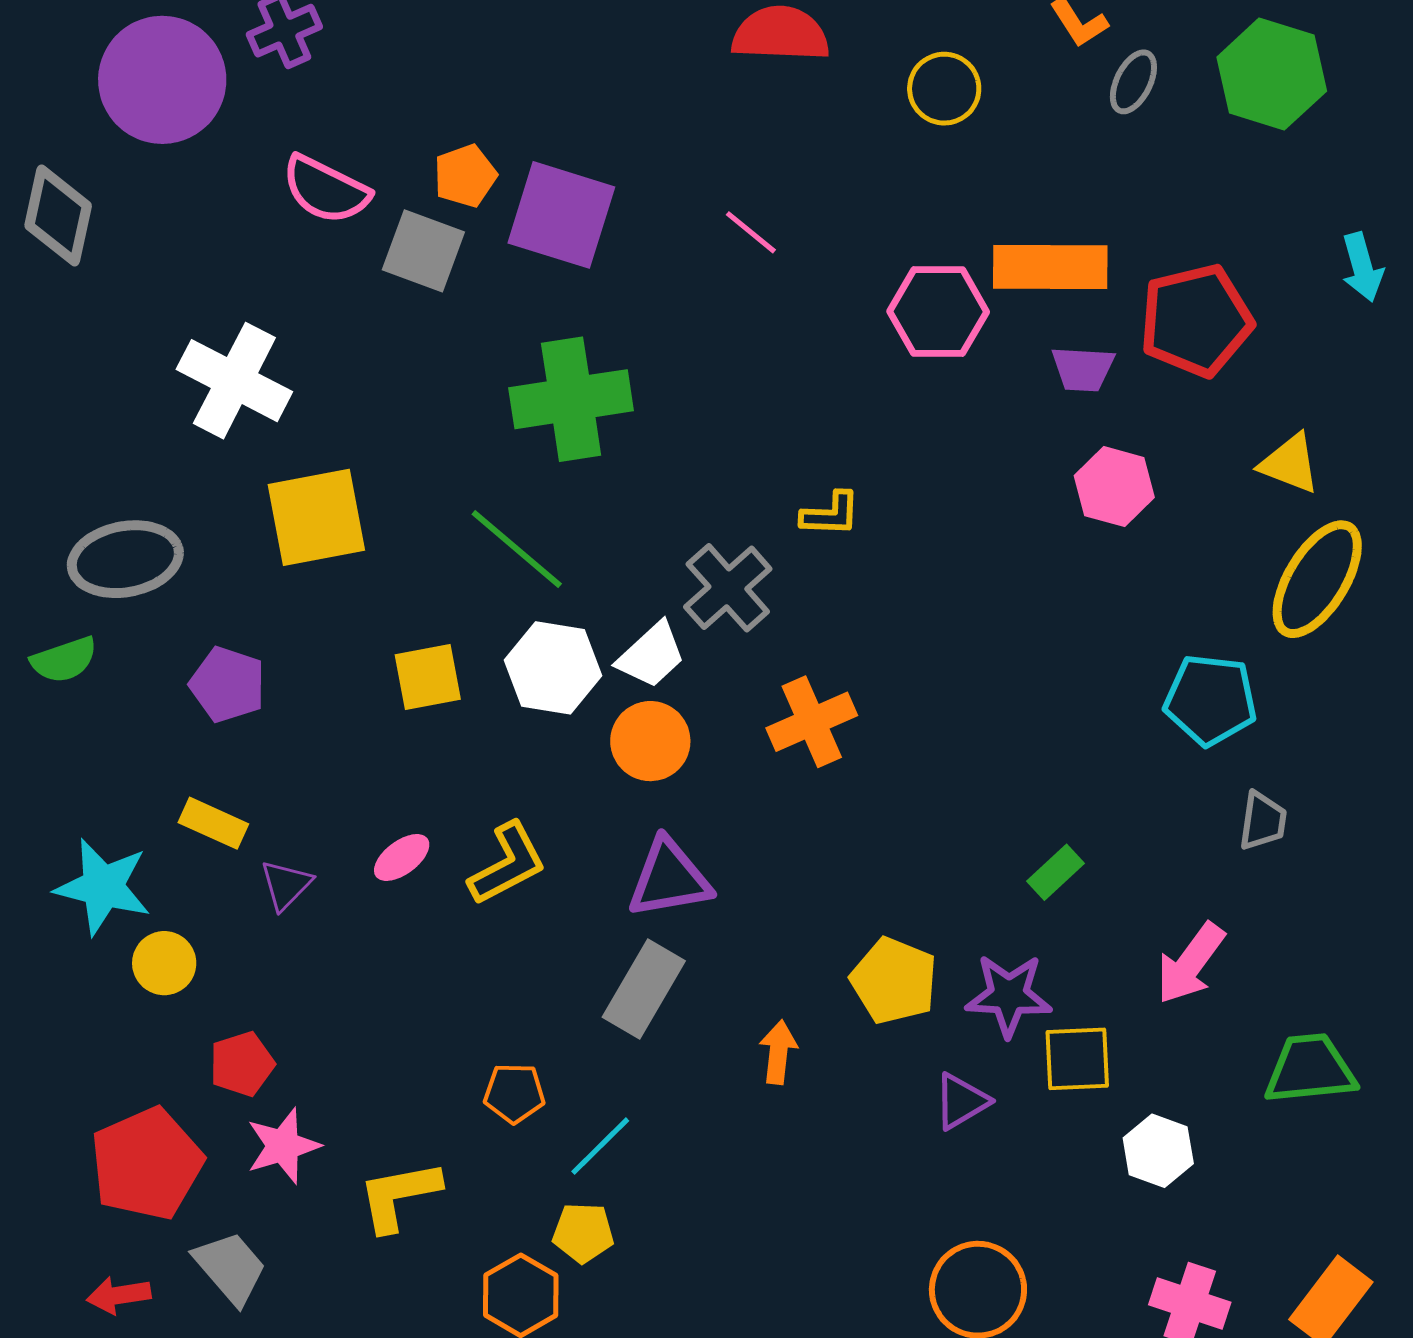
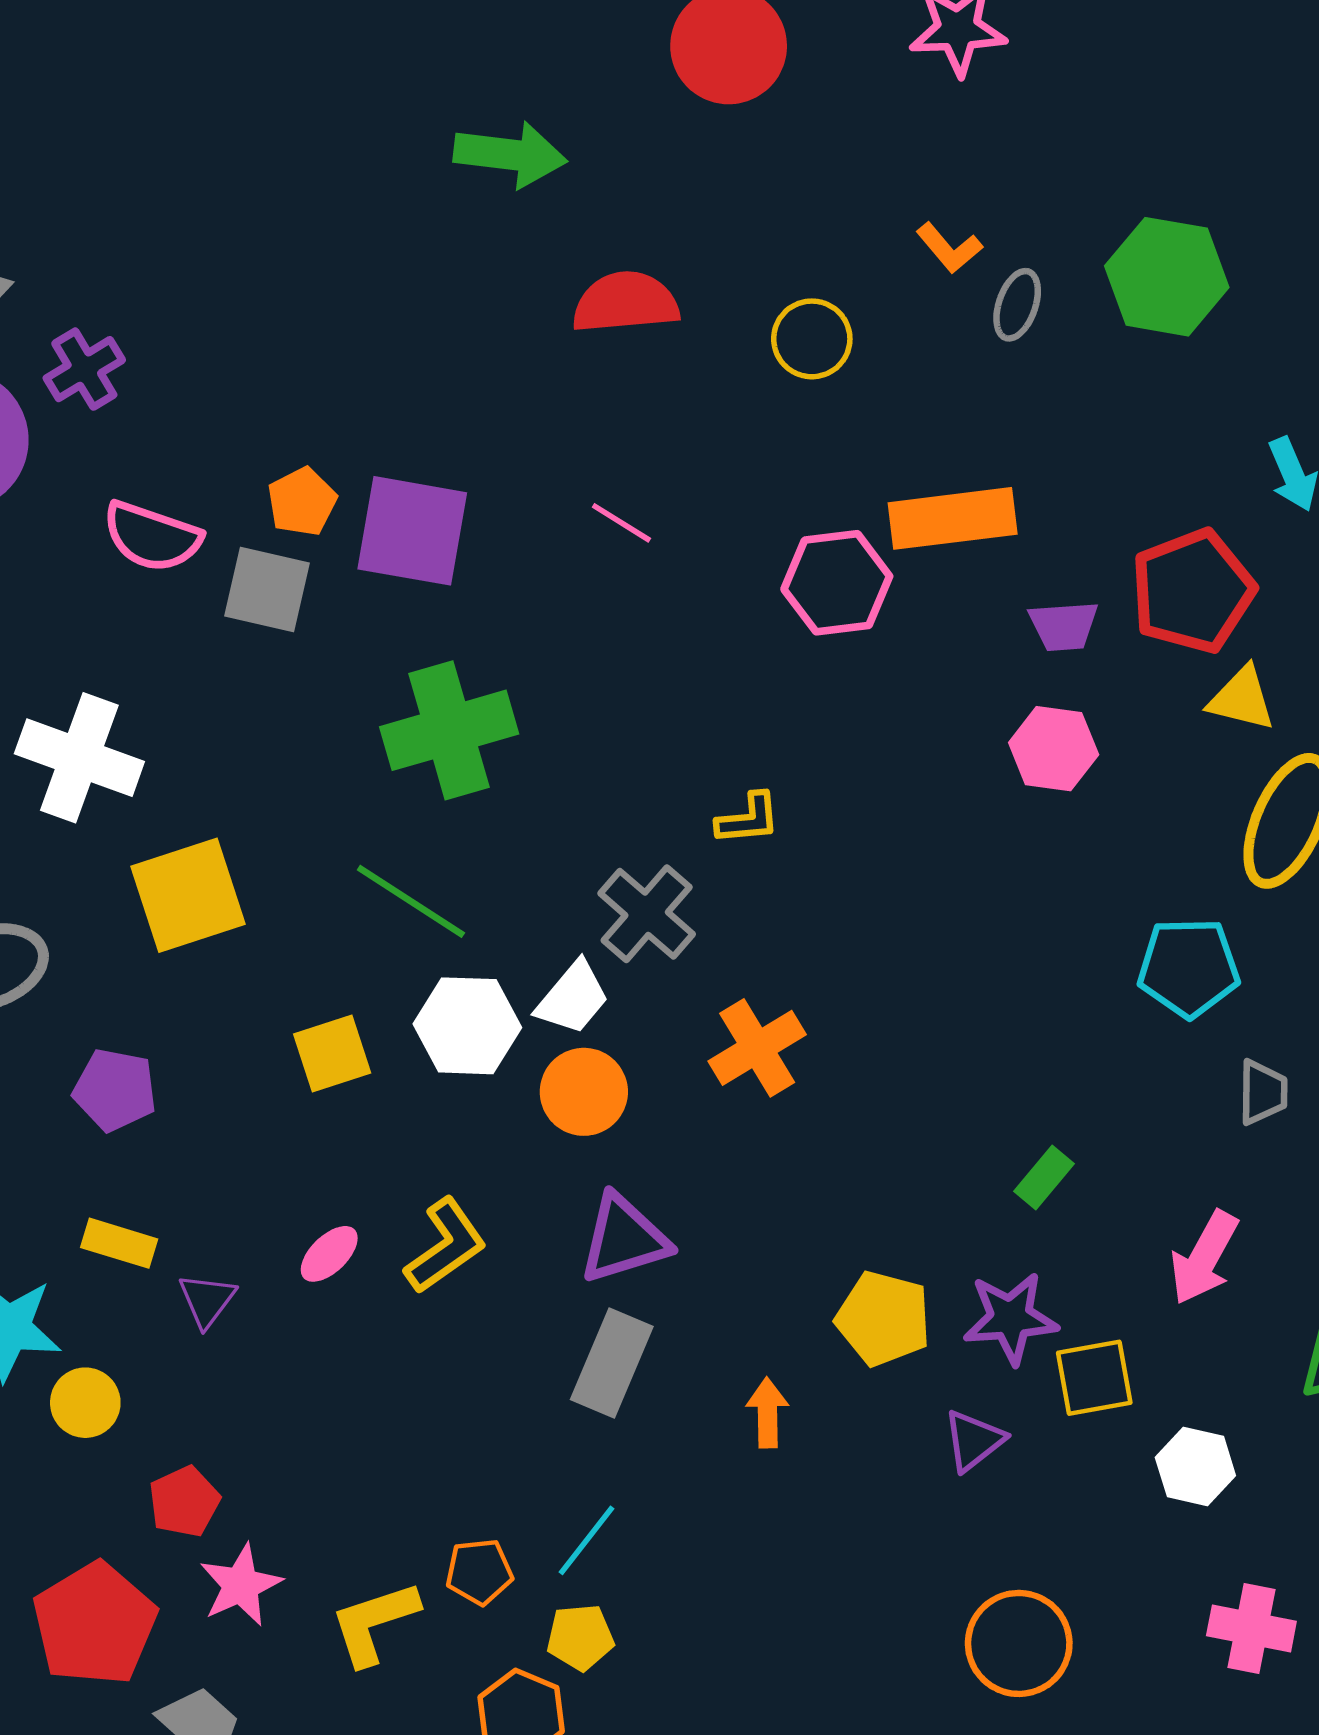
red pentagon: (1196, 320) -> (1193, 591), moved
purple trapezoid: (1083, 369) -> (1064, 626), moved
orange pentagon: (514, 1093) -> (479, 1572), moved

